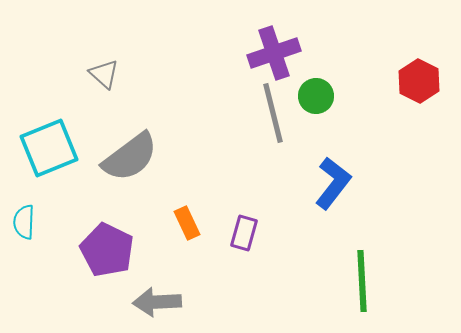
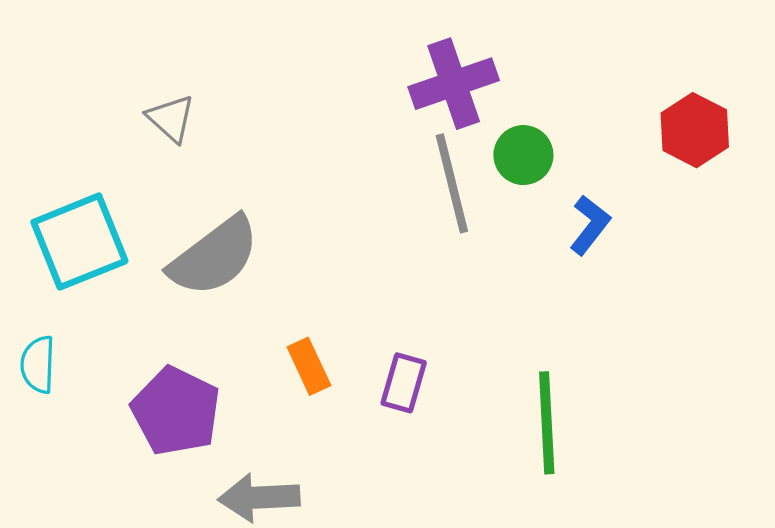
blue L-shape: (333, 183) -> (590, 225), moved, size x0.7
green line: (362, 281) -> (547, 423), moved

